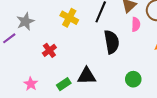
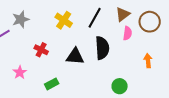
red cross: (49, 50) -> (41, 50), turned -32
black triangle: (87, 76) -> (75, 56), moved
pink star: (31, 84) -> (20, 72), moved

